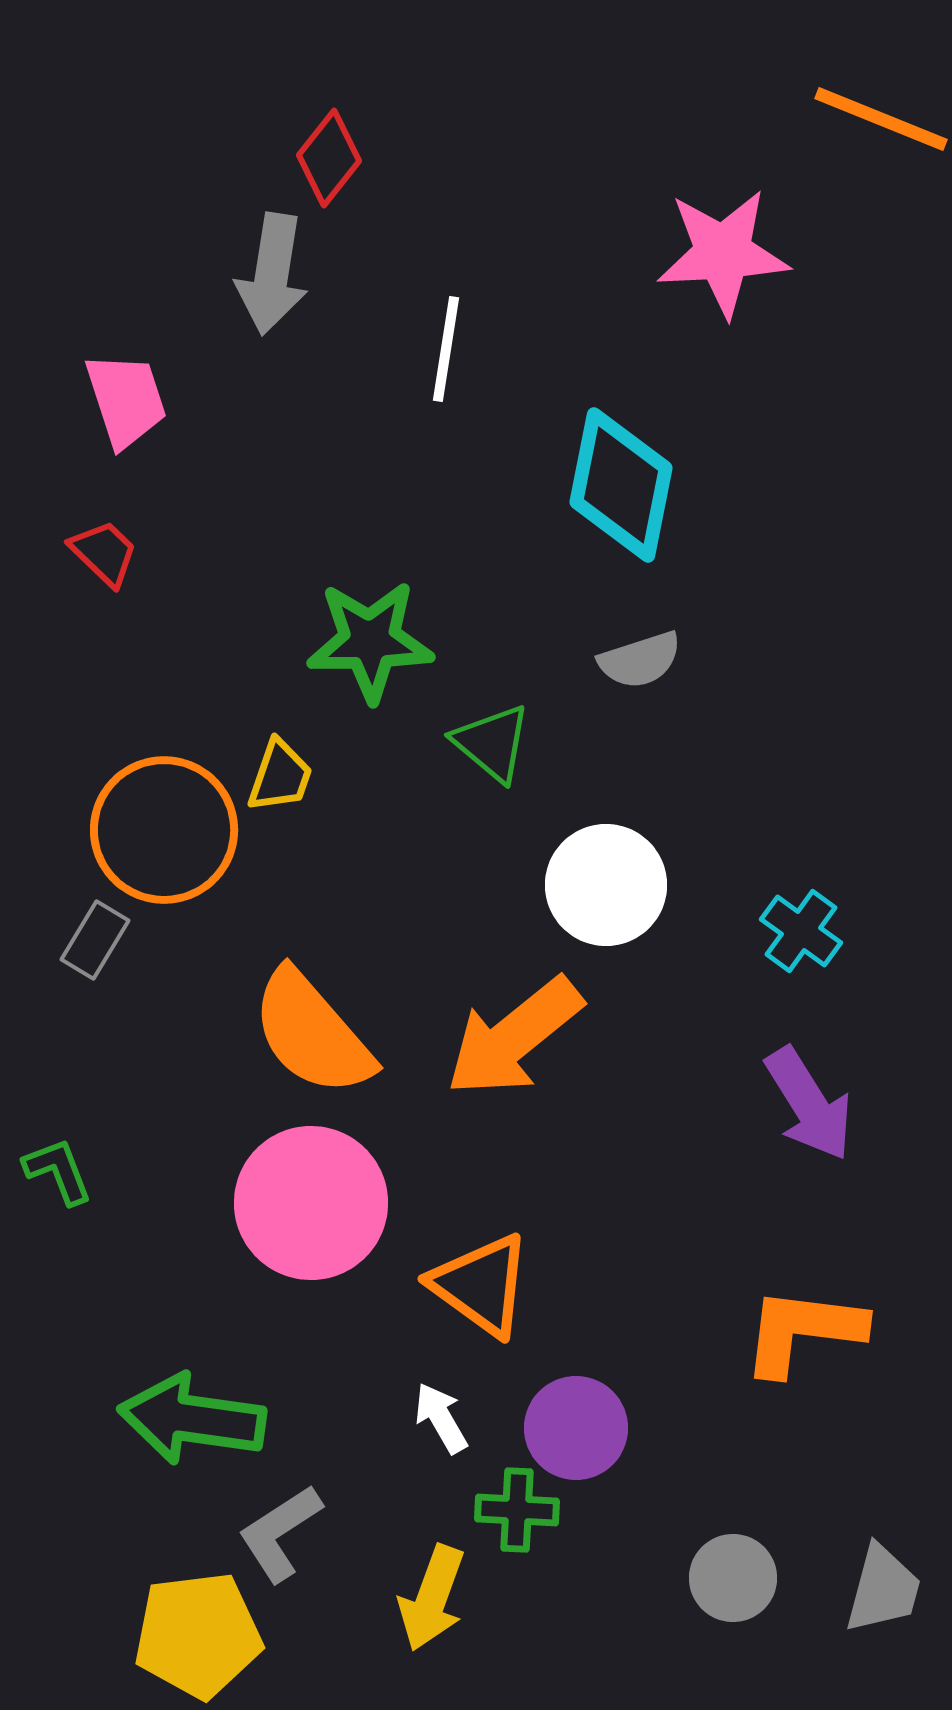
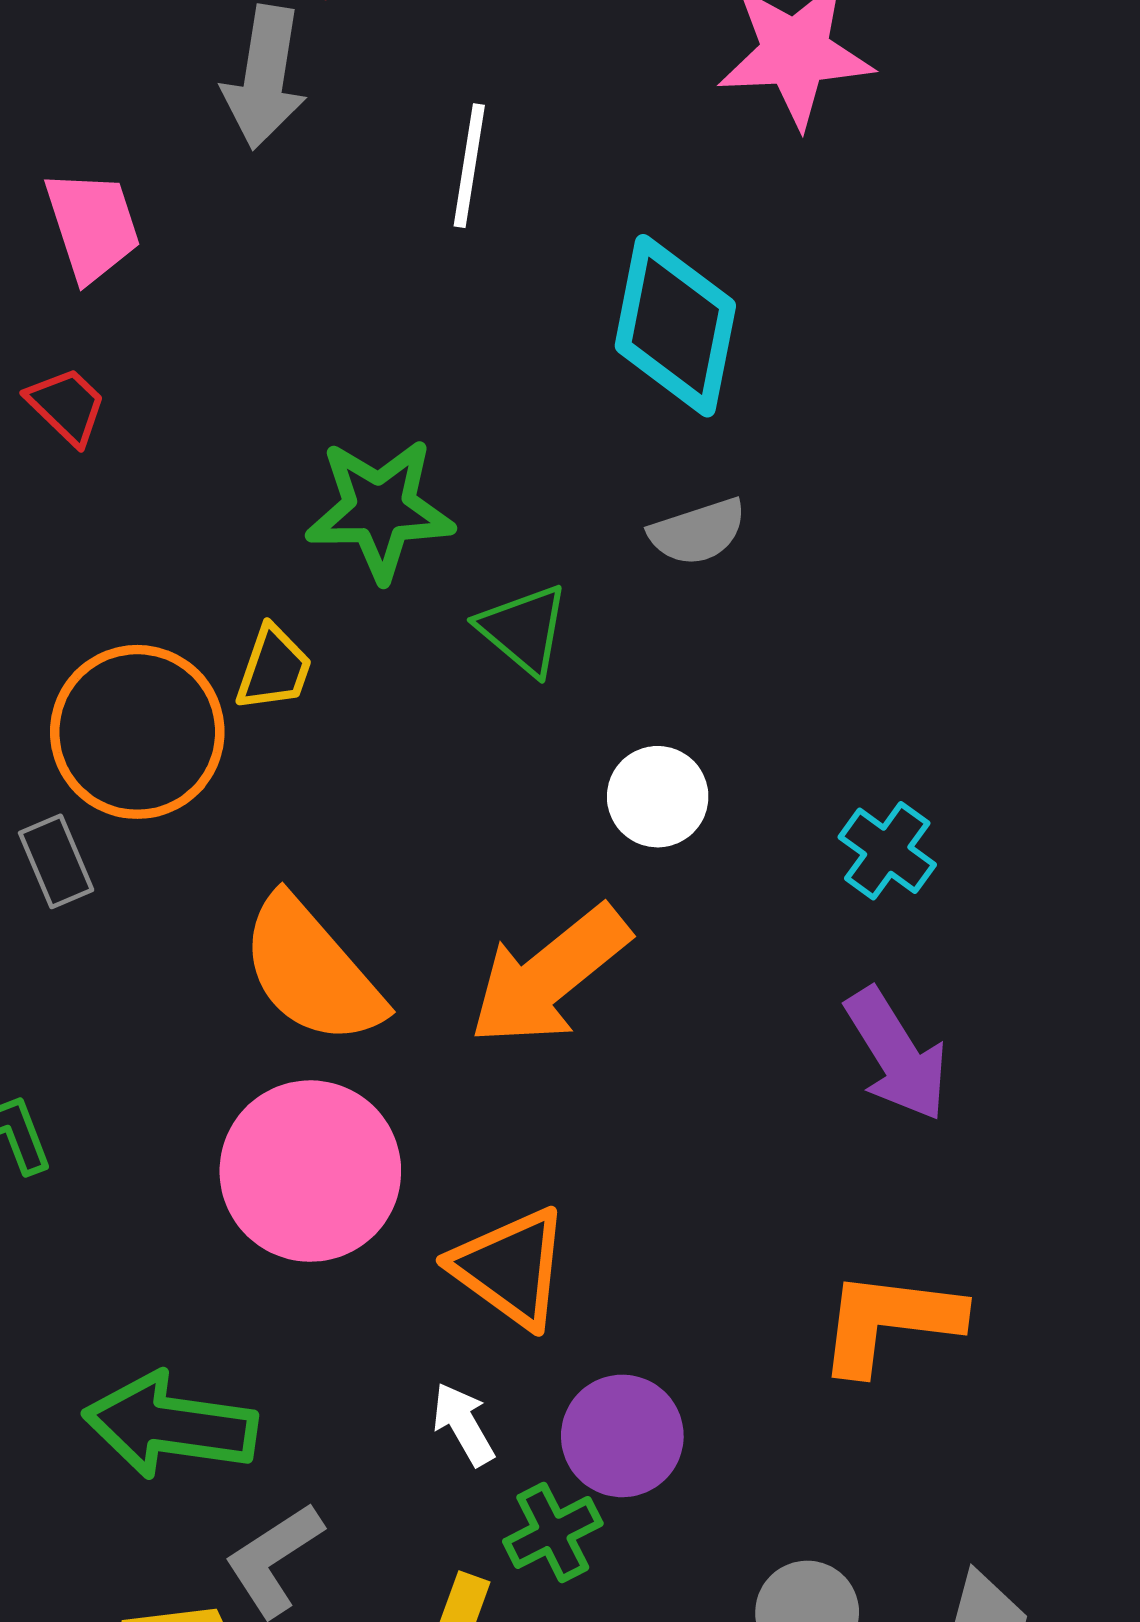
white circle: (606, 885) -> (658, 797), size x0.7
gray rectangle: (95, 940) -> (56, 861), turned -54
green cross: (517, 1510) -> (553, 1532), turned -30

